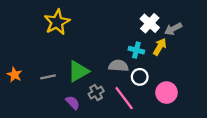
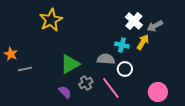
orange star: (15, 75) -> (11, 54), moved
gray line: (48, 77) -> (25, 69), moved
pink circle: (167, 93) -> (158, 92), moved

